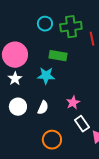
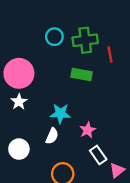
green rectangle: (58, 56) -> (82, 75), moved
cyan star: (46, 76) -> (60, 114), moved
white circle: (18, 107) -> (19, 149), moved

